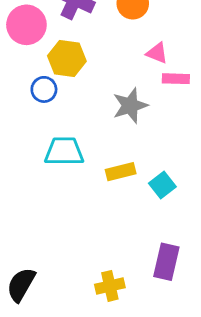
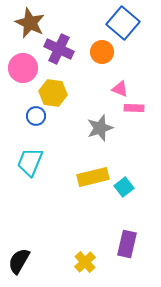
cyan trapezoid: (64, 151) -> (30, 162), moved, turned -68
yellow rectangle: (121, 172) -> (93, 177), size x1.4
yellow cross: (110, 286) -> (85, 262), turned -30

